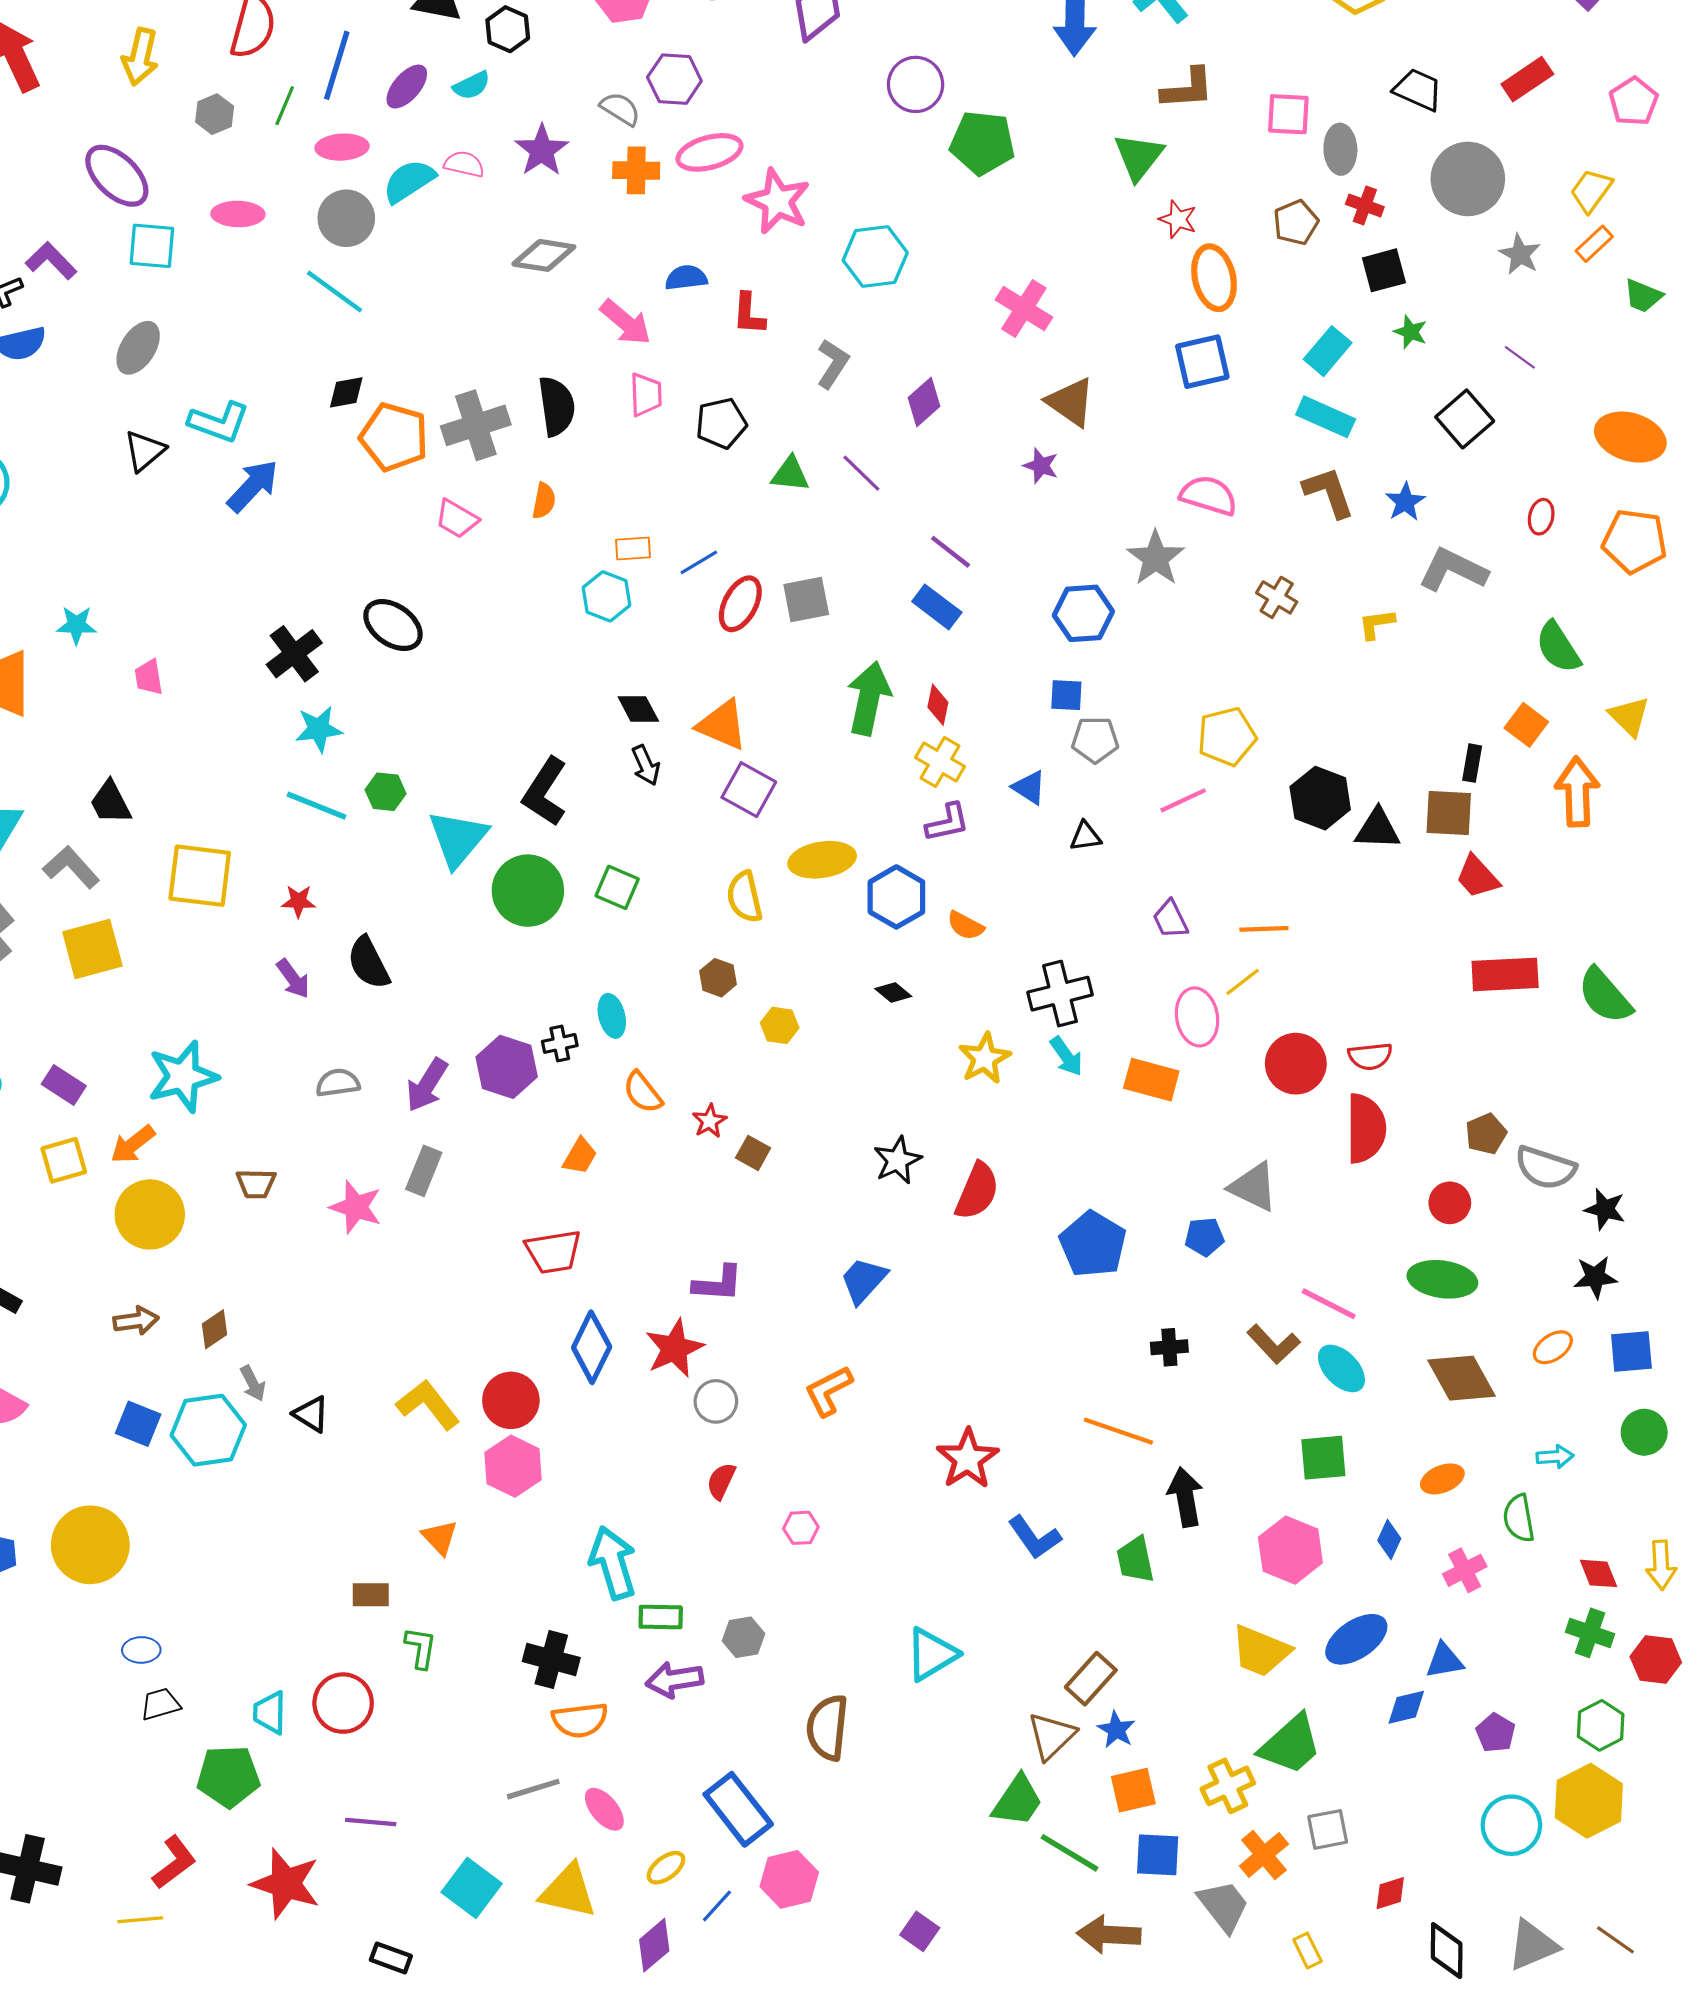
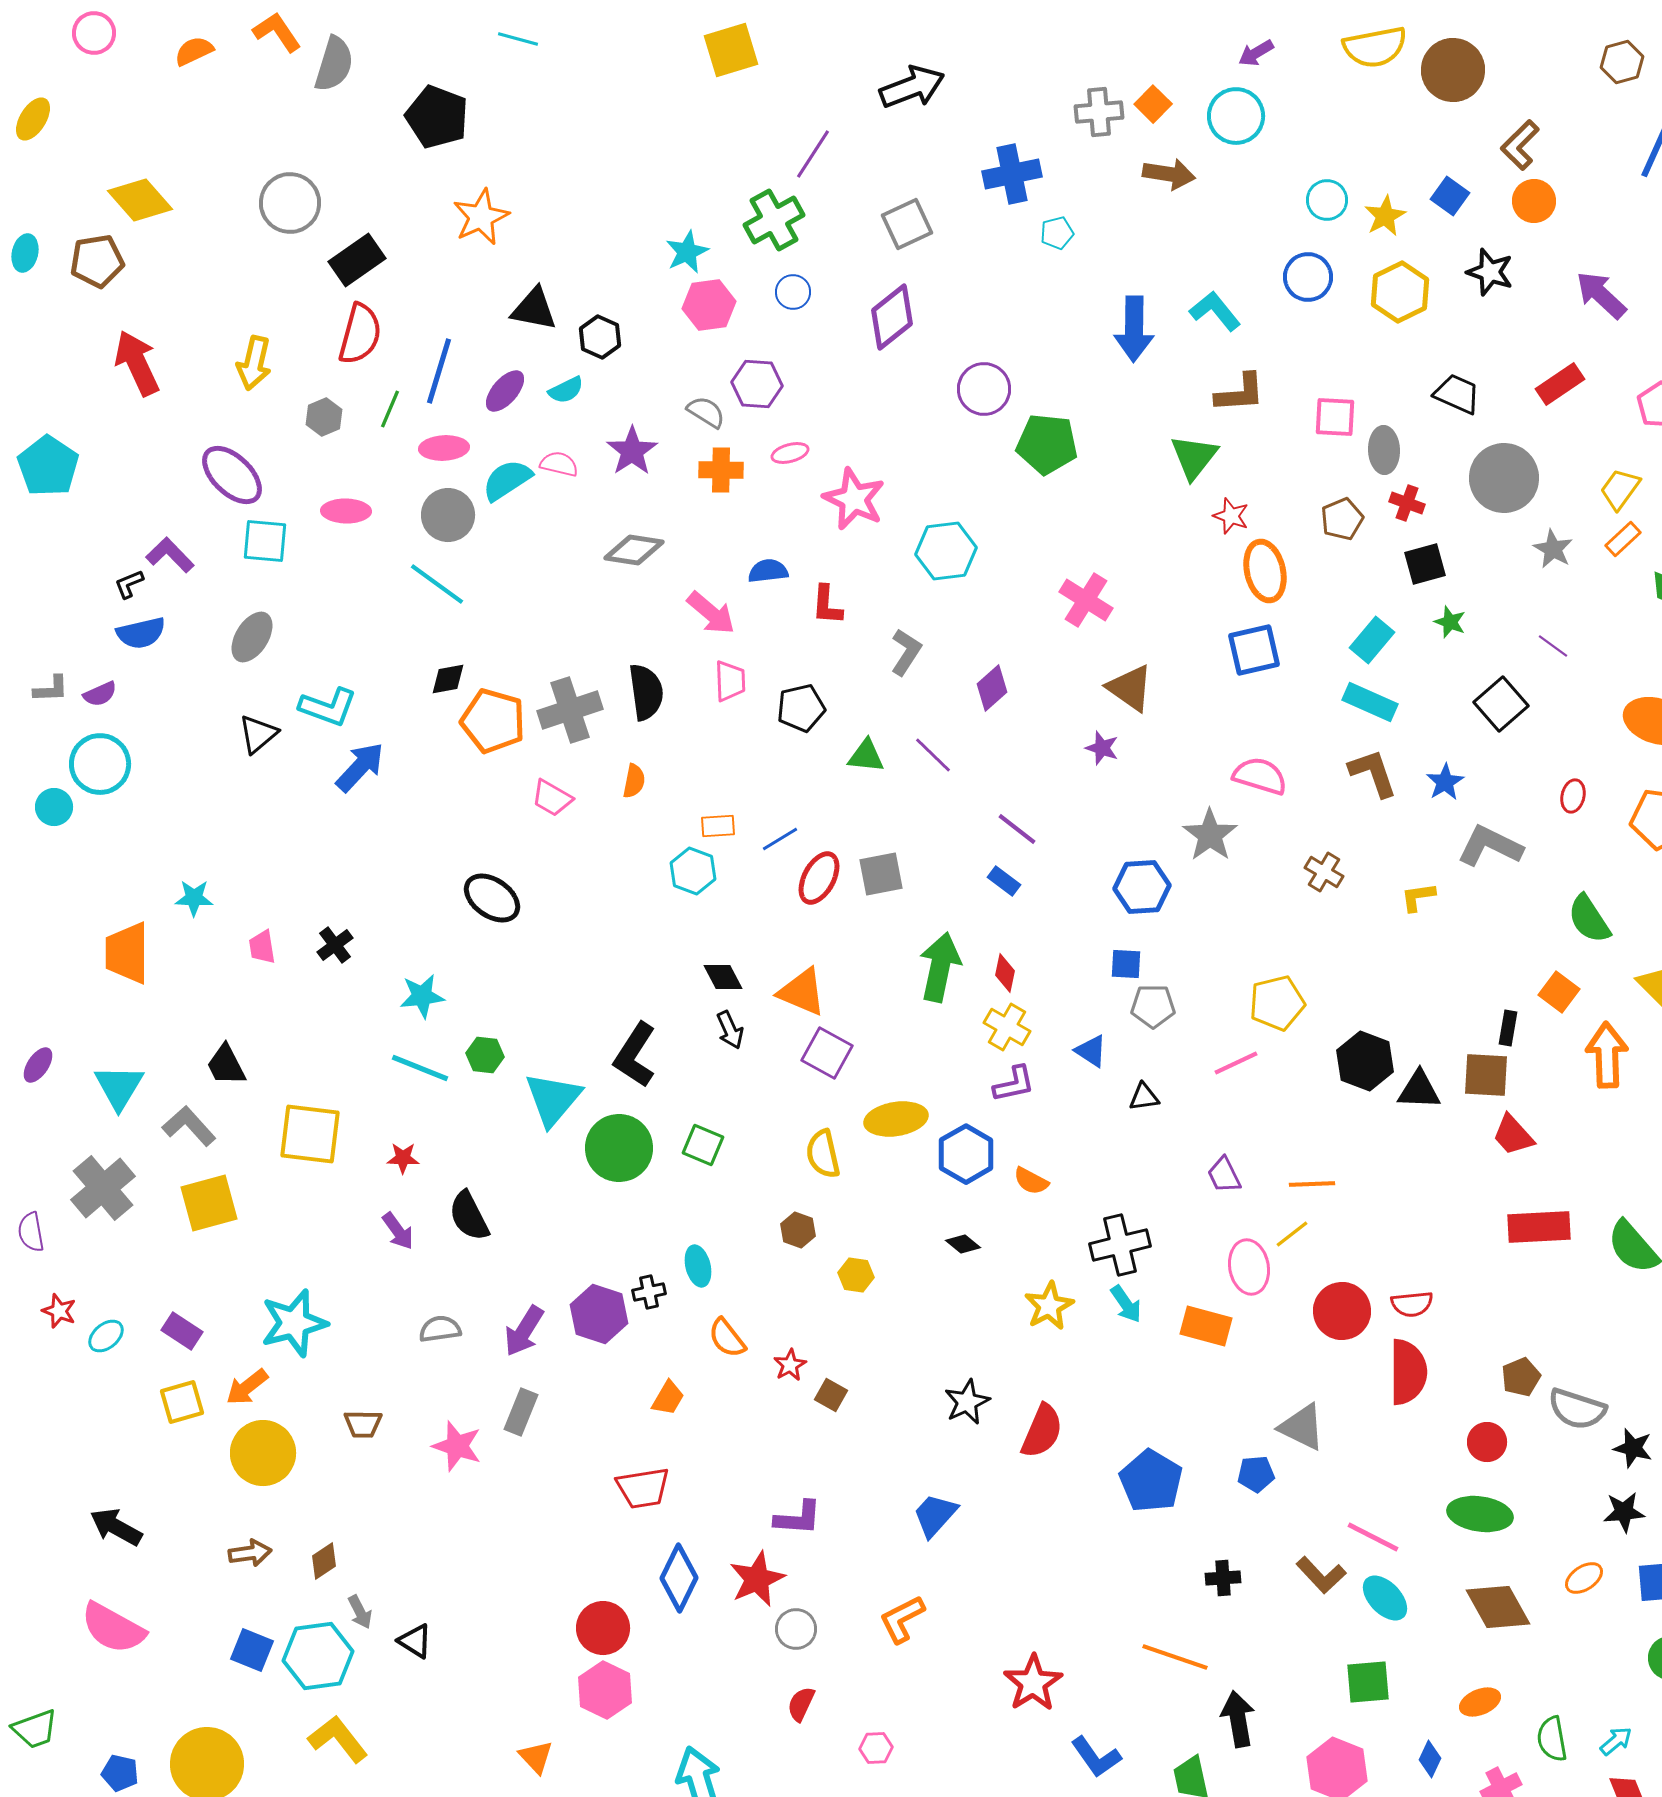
pink ellipse: (710, 152) -> (790, 453), size x0.6
blue rectangle: (937, 607) -> (1004, 881), size x0.7
black cross: (294, 654) -> (335, 945), moved, size x0.7
yellow L-shape: (428, 1405) -> (338, 1739), moved
cyan arrow: (1555, 1457) -> (1616, 1741), moved, turned -36

